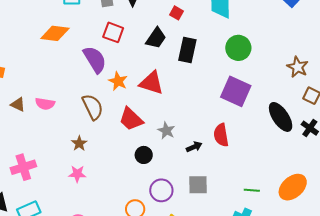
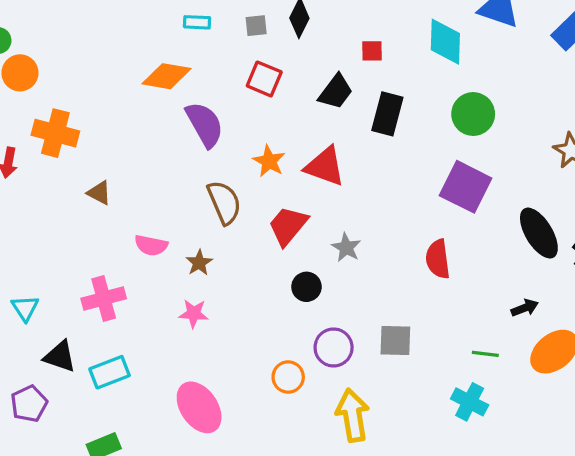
red square: (177, 13) -> (372, 51), turned -32
purple semicircle: (95, 59) -> (205, 124), moved
pink semicircle: (45, 104) -> (151, 245), moved
red trapezoid: (131, 119) -> (288, 226), turned 84
black arrow: (194, 147) -> (525, 308), moved

